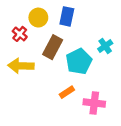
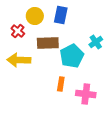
brown rectangle: (53, 47) -> (48, 43), turned 60
orange rectangle: (67, 92) -> (61, 84), turned -48

